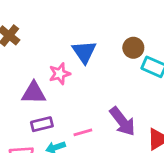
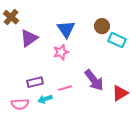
pink star: (60, 74) -> (61, 52), moved
purple triangle: (34, 93) -> (29, 38), moved, turned -36

